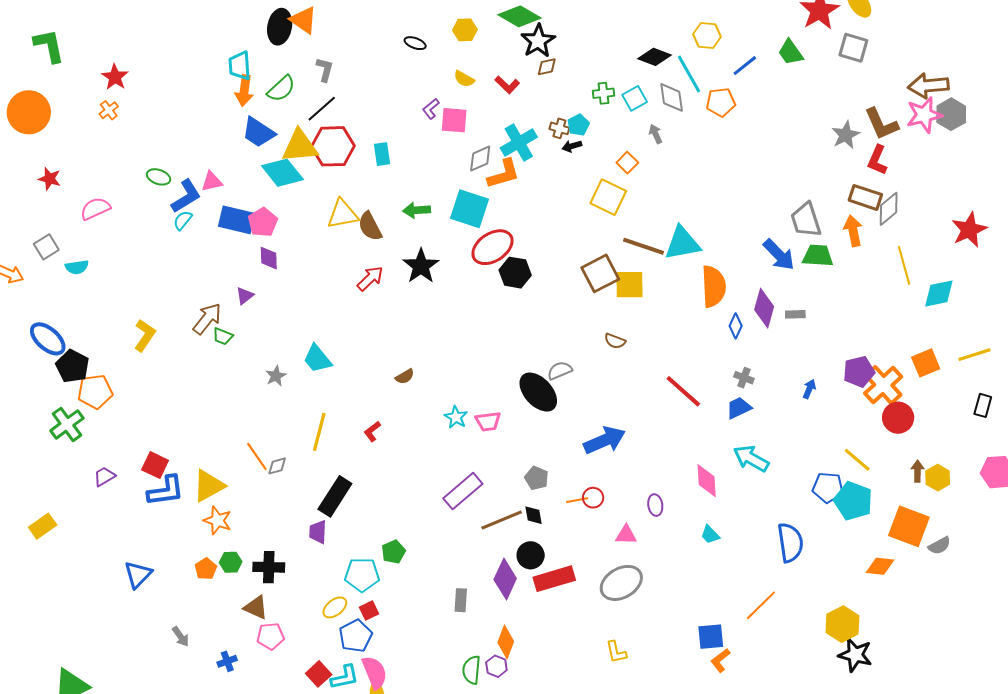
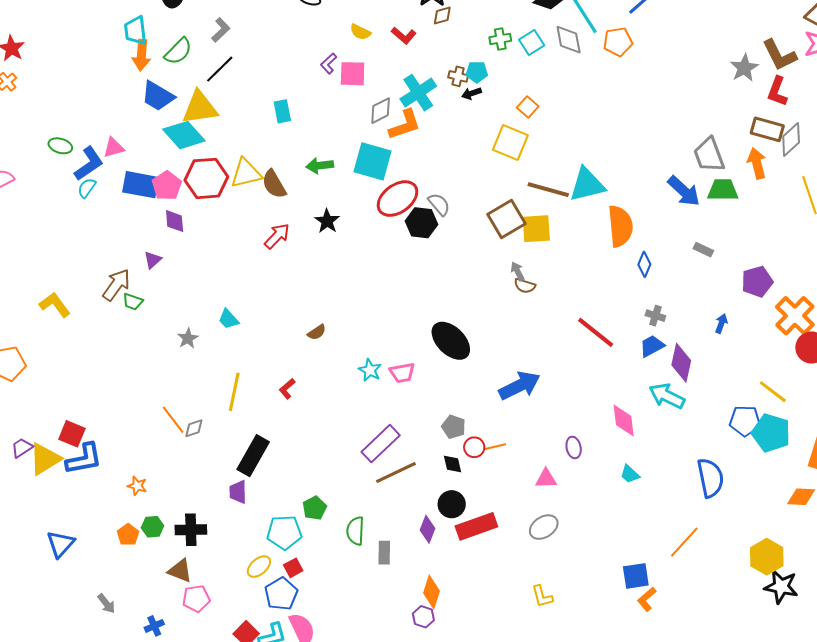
gray L-shape: (325, 70) -> (221, 30), turned 35
cyan pentagon: (578, 125) -> (477, 72), turned 30
gray arrow: (656, 134) -> (518, 271), moved
red hexagon: (333, 146) -> (206, 178), moved
black star: (421, 266) -> (327, 221), size x0.7
purple diamond: (764, 308) -> (681, 363), moved
gray rectangle: (795, 314) -> (703, 250), turned 30
yellow L-shape: (145, 335) -> (55, 305), turned -68
cyan trapezoid: (317, 359) -> (228, 319), size x0.7
gray semicircle: (560, 370) -> (439, 204), moved, turned 75
purple pentagon: (859, 372) -> (757, 282), moved
yellow triangle: (209, 486) -> (45, 459), moved
red circle: (593, 498) -> (474, 447), moved
orange star: (218, 520) -> (137, 486), size x0.7
brown line: (502, 520) -> (396, 472), moved
purple diamond: (505, 579) -> (428, 529), size x0.7
gray ellipse: (621, 583) -> (544, 527), size x0.7
green semicircle: (472, 670) -> (355, 531), moved

